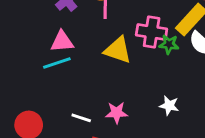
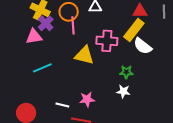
pink triangle: (62, 41) -> (34, 37), moved
green star: (169, 44) -> (126, 72), moved

